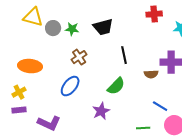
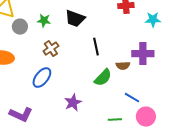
black trapezoid: (103, 27) -> (75, 19), turned 35
gray circle: (53, 28) -> (20, 27), moved
green semicircle: (116, 86) -> (103, 78), moved

